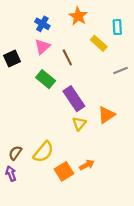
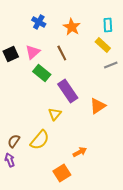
orange star: (78, 16) -> (72, 27), moved
yellow rectangle: (99, 43) -> (103, 45), moved
pink triangle: (42, 47) -> (33, 52), moved
yellow triangle: (79, 124) -> (55, 114), moved
orange square: (64, 171) -> (62, 173), moved

